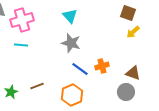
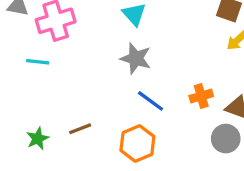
cyan line: (21, 45) -> (38, 62), moved
orange cross: (102, 66) -> (201, 96), moved

